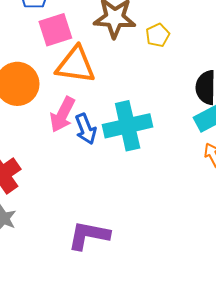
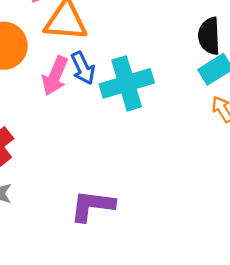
blue arrow: (86, 129) -> (83, 68), moved

